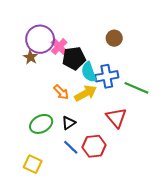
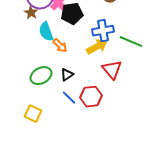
cyan semicircle: (89, 72) -> (46, 32), moved
yellow arrow: (86, 93) -> (97, 47), moved

